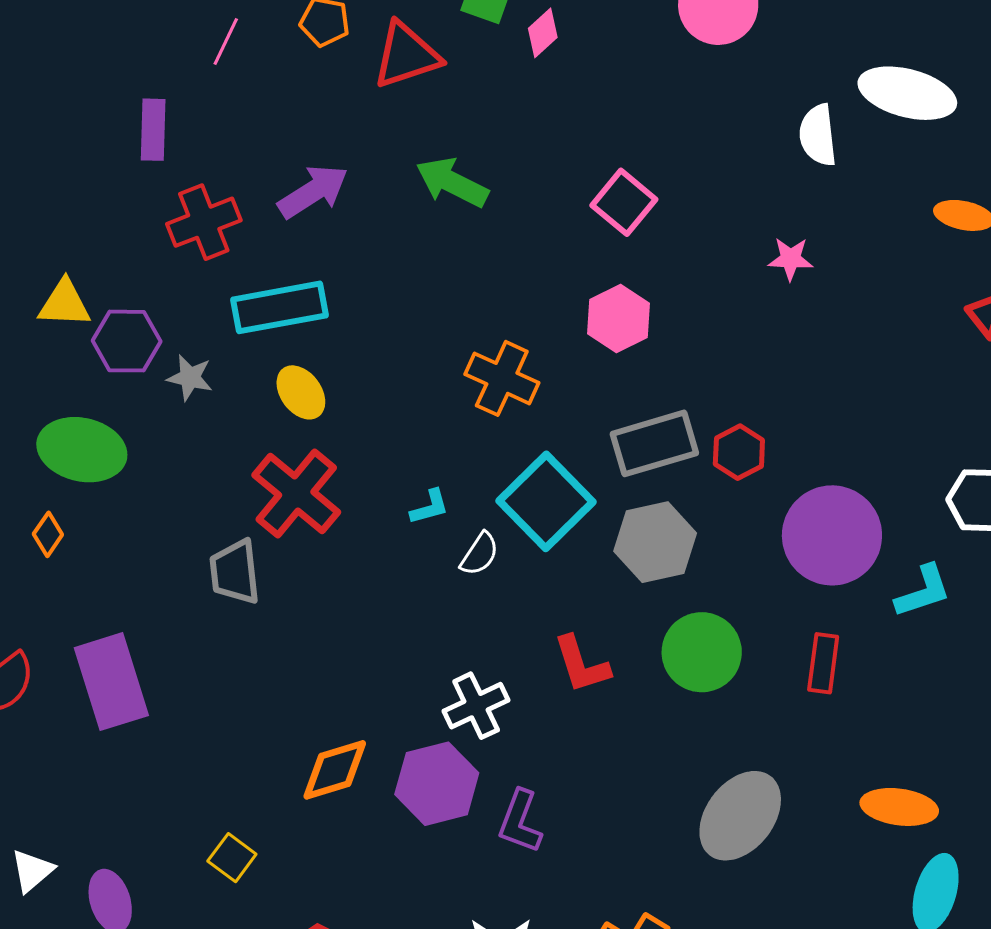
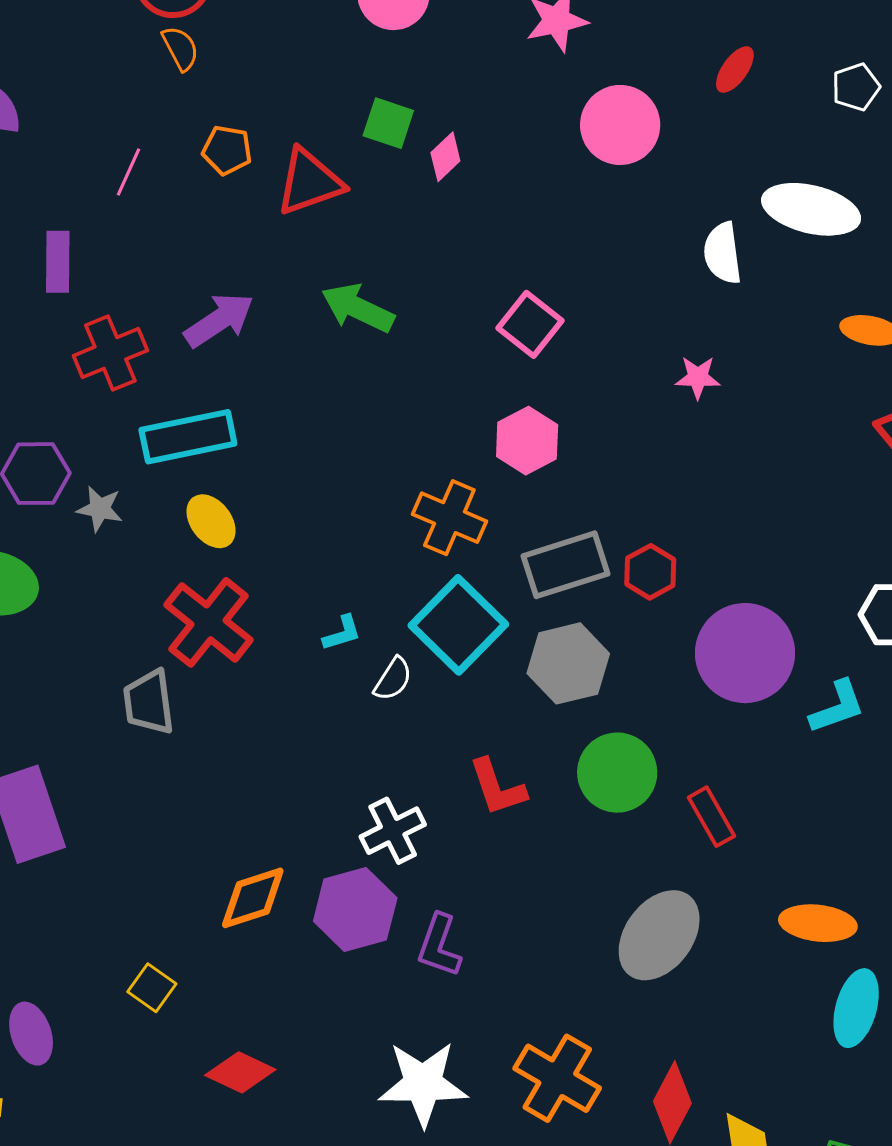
orange cross: (502, 378) -> (449, 518), moved
red rectangle: (823, 663) -> (711, 817), moved, turned -36

